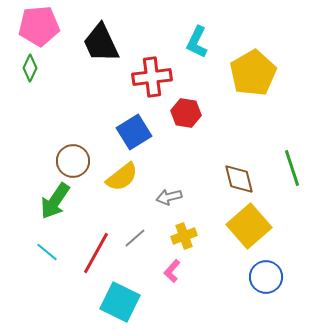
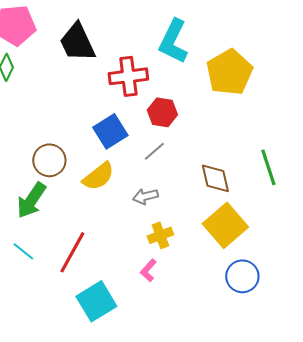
cyan L-shape: (197, 42) -> (173, 41), size x1.4
gray line: (135, 238) -> (154, 151), moved
cyan square: (120, 302) -> (96, 301), turned 33

